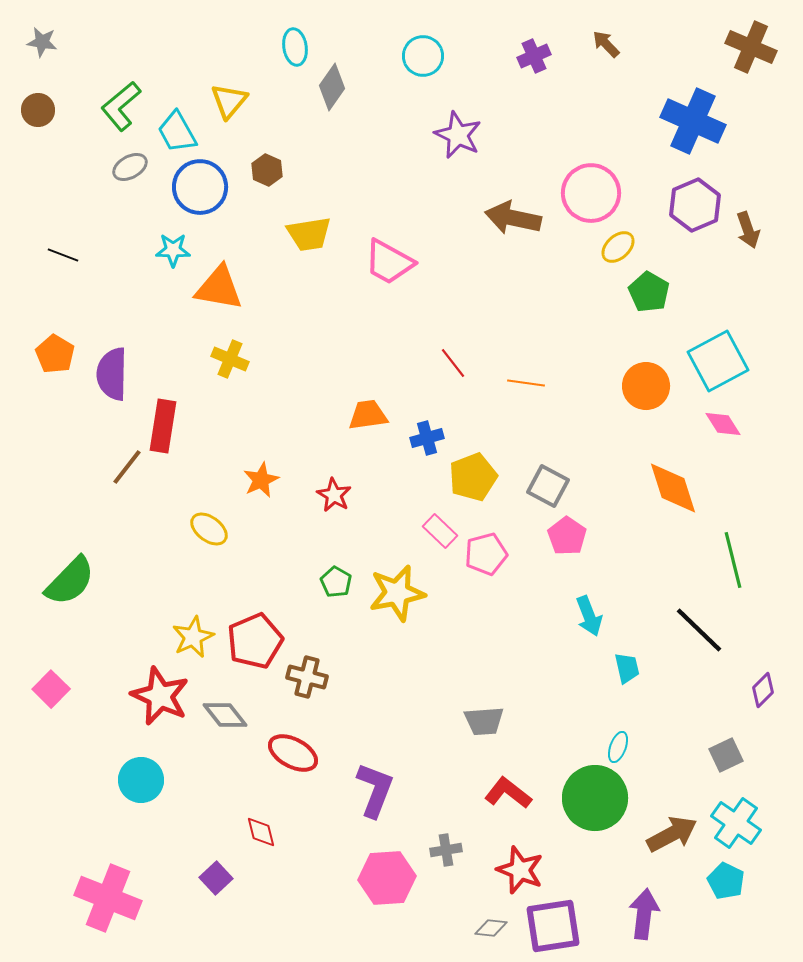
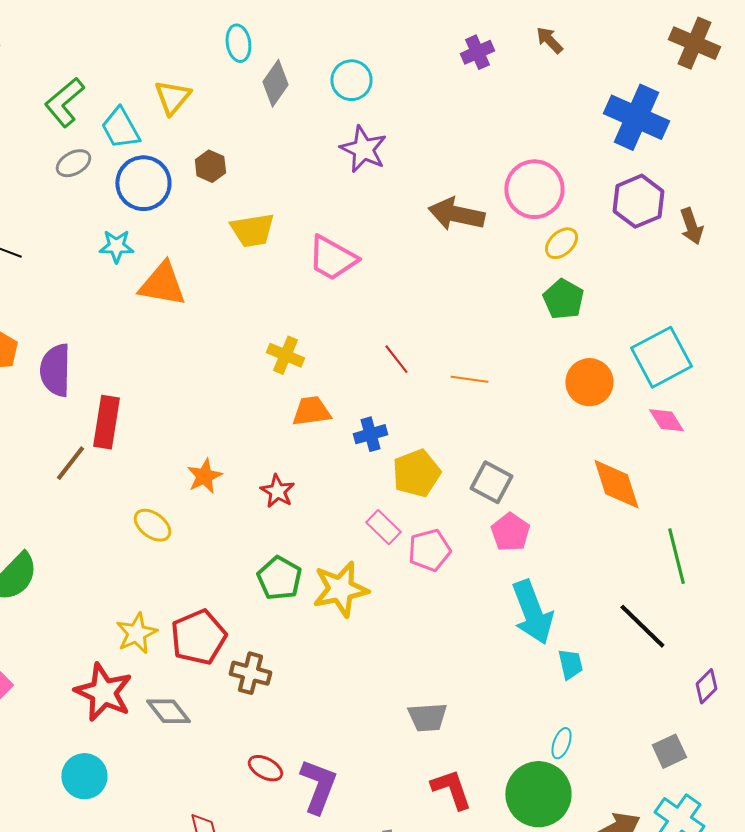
cyan circle: (423, 56) -> (351, 80), moved
purple star: (458, 135) -> (363, 149), moved
green pentagon: (649, 292) -> (563, 299), moved
yellow cross: (230, 359) -> (285, 355), moved
green pentagon: (336, 582) -> (279, 578), size x1.4
cyan arrow: (589, 616) -> (532, 612), size x1.6
red ellipse: (293, 753) -> (265, 768), moved, size x0.7
red L-shape: (508, 793) -> (451, 789), turned 33

